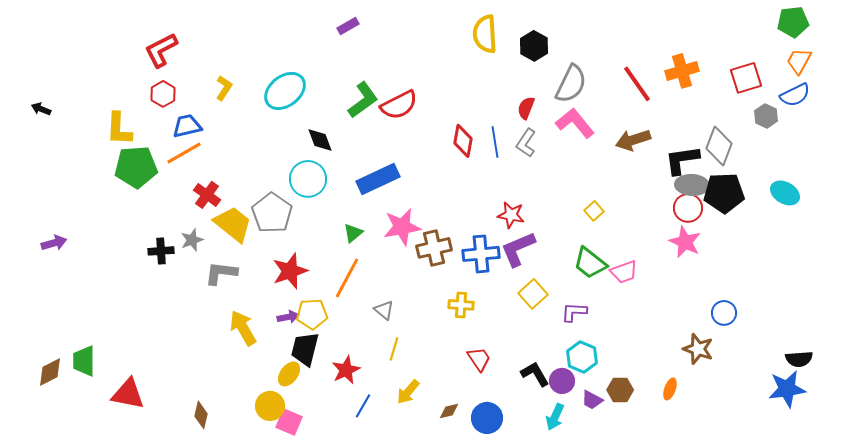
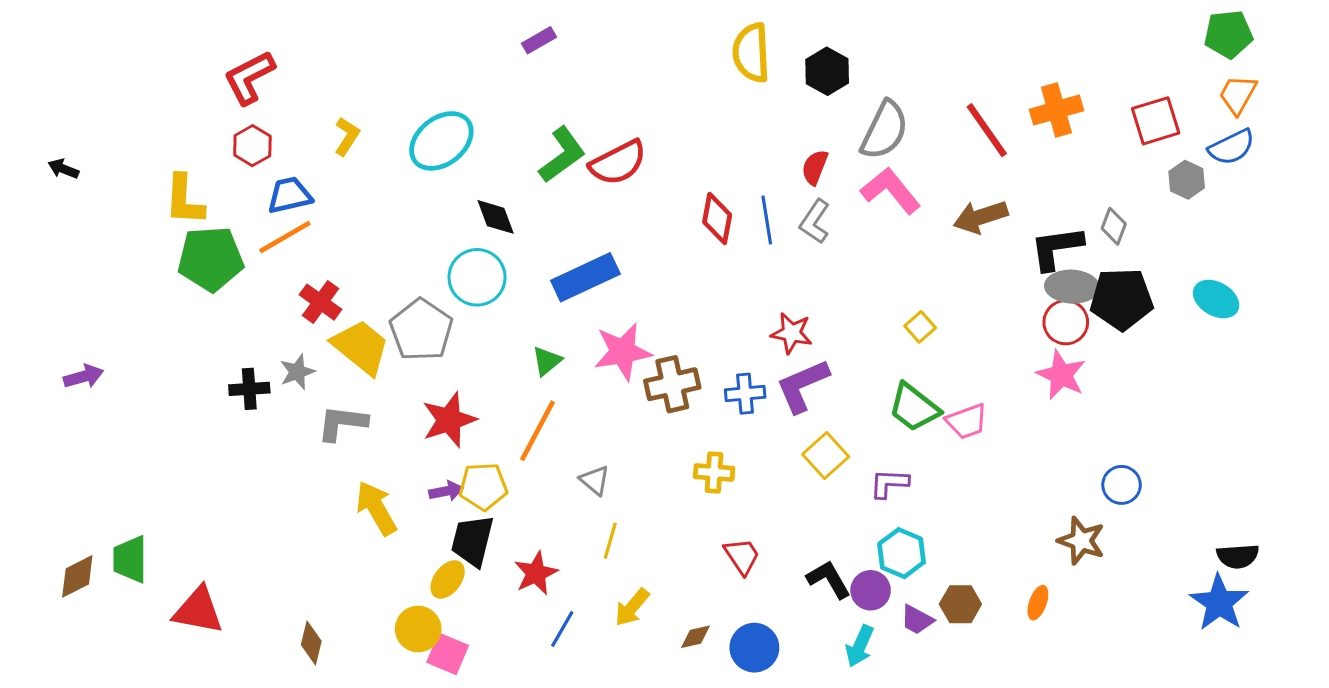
gray diamond: (719, 146) -> (1114, 226), size x0.6
blue cross: (481, 254) -> (745, 394), size x0.7
blue star: (787, 389) -> (1219, 603), turned -30

